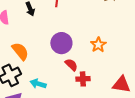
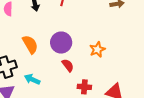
orange semicircle: (20, 51) -> (30, 44), moved
red cross: (83, 79) -> (84, 87), moved

